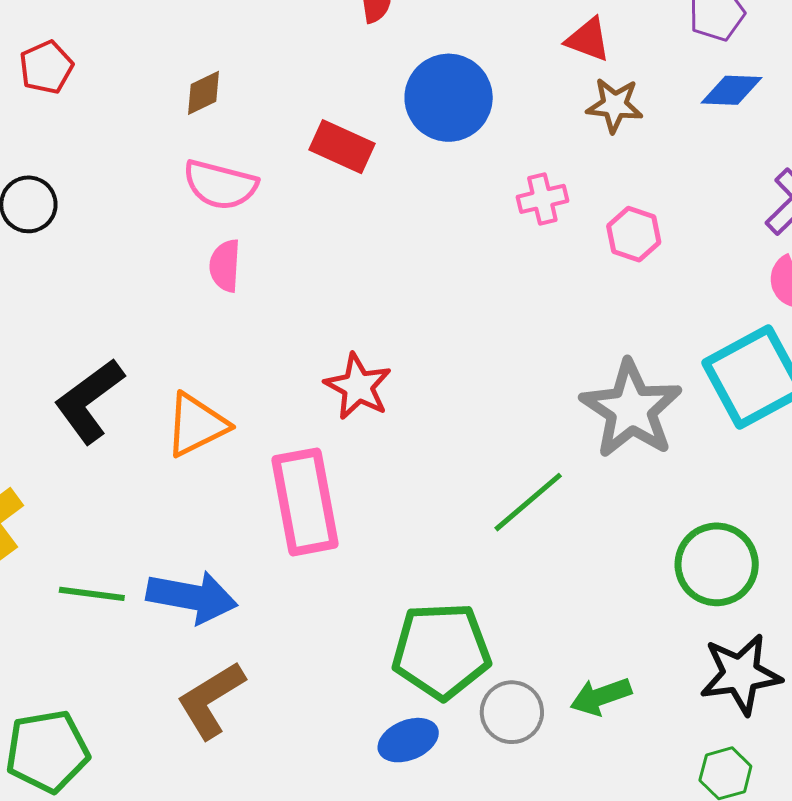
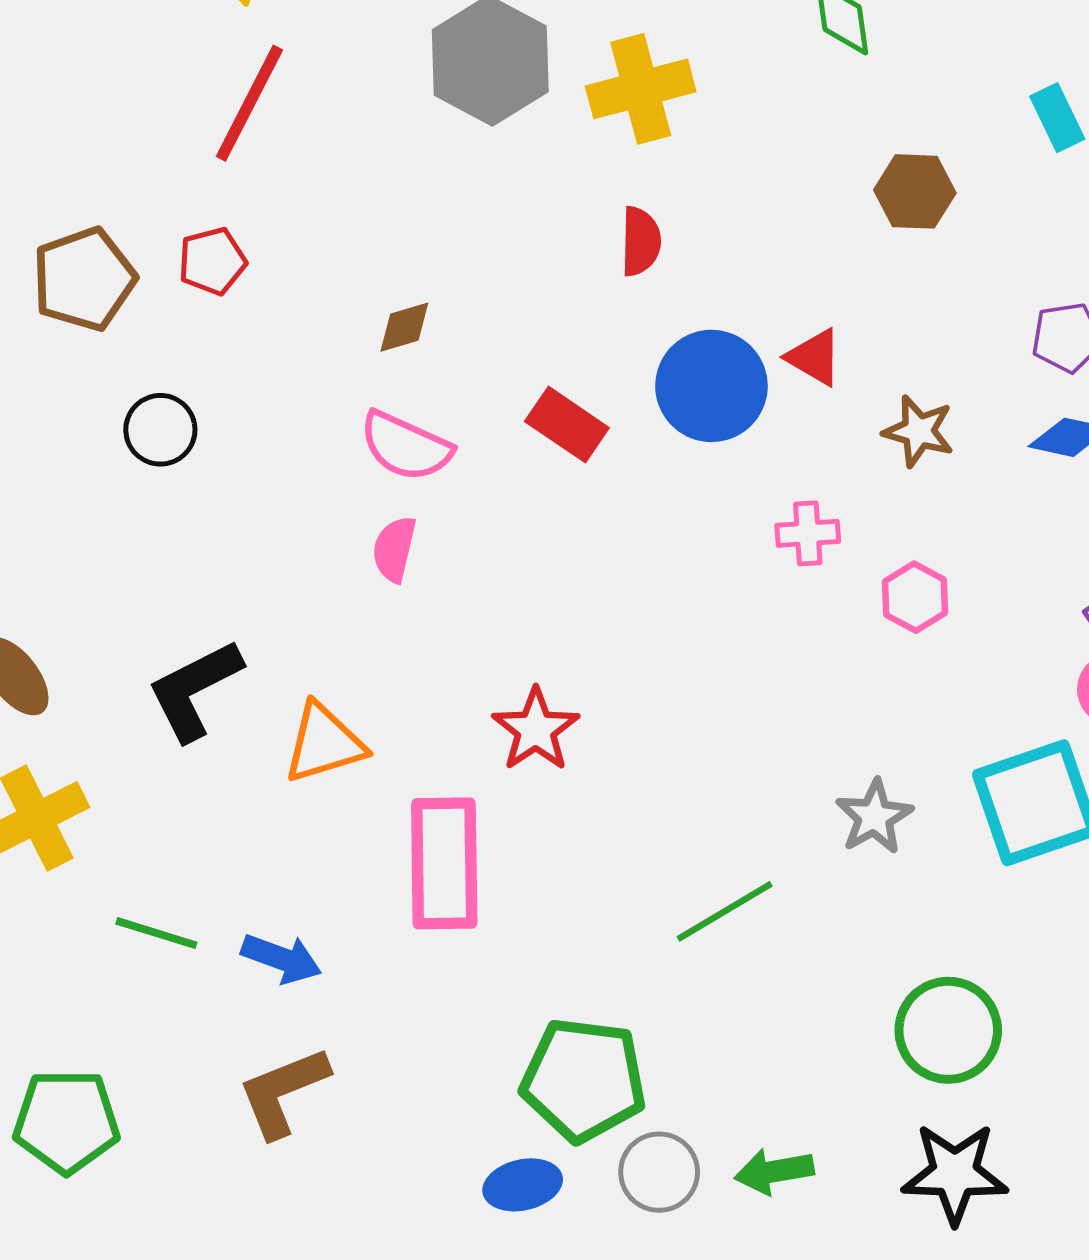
red triangle: (588, 40) -> (814, 357), moved
gray star: (631, 409) -> (874, 817), size x0.6
blue arrow: (192, 597) -> (281, 958), size x0.7

